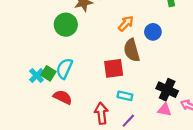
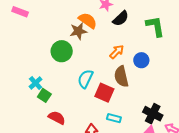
red square: (114, 68) -> (104, 93), turned 30
cyan semicircle: (64, 69) -> (85, 79), moved
cyan cross: (37, 76) -> (36, 83), moved

